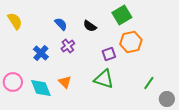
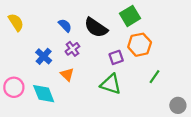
black semicircle: (90, 26) -> (96, 28), size x1.6
orange triangle: (65, 82) -> (67, 74), moved
green line: (149, 83) -> (154, 77), moved

